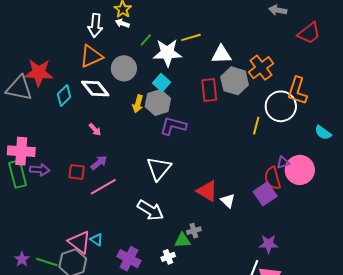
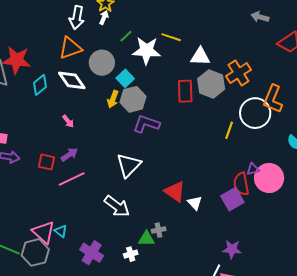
white arrow: (122, 23) -> (104, 18), turned 88
yellow line: (191, 37) -> (171, 37), turned 30
cyan square: (161, 83) -> (125, 78), moved

